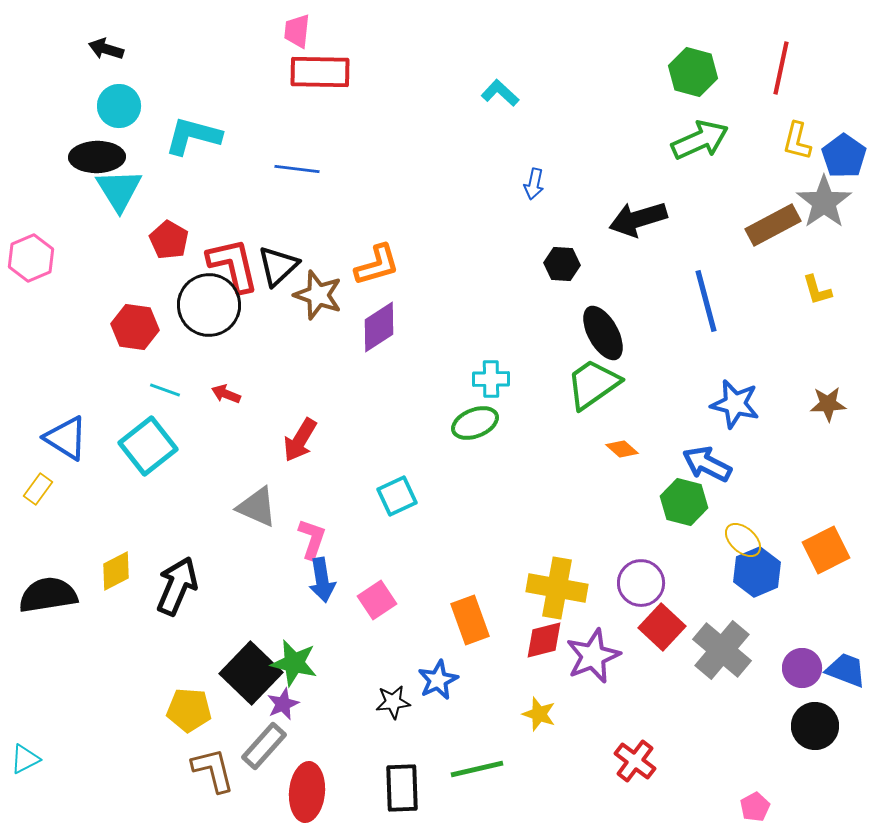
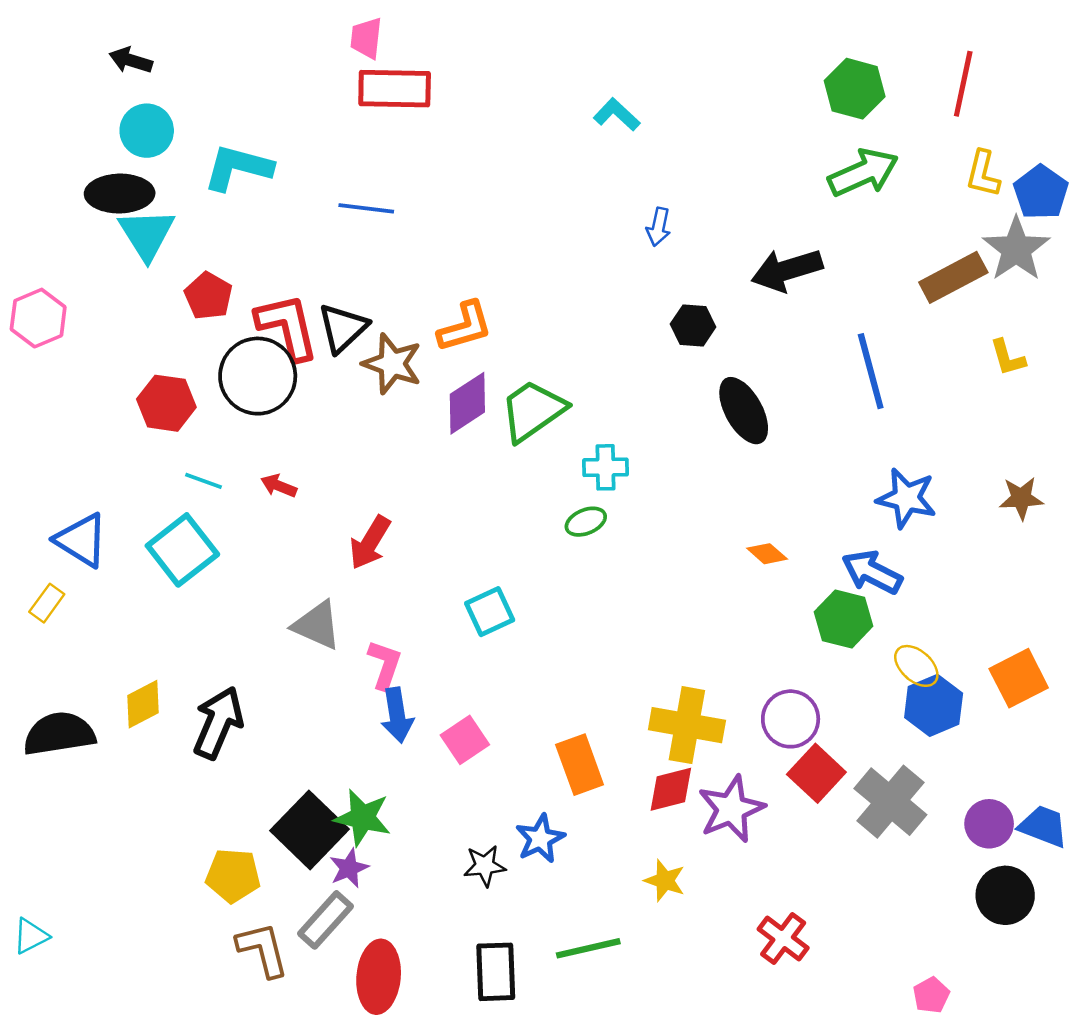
green trapezoid: (593, 384) -> (533, 411), moved
green ellipse: (475, 423) -> (586, 522), size x0.7

